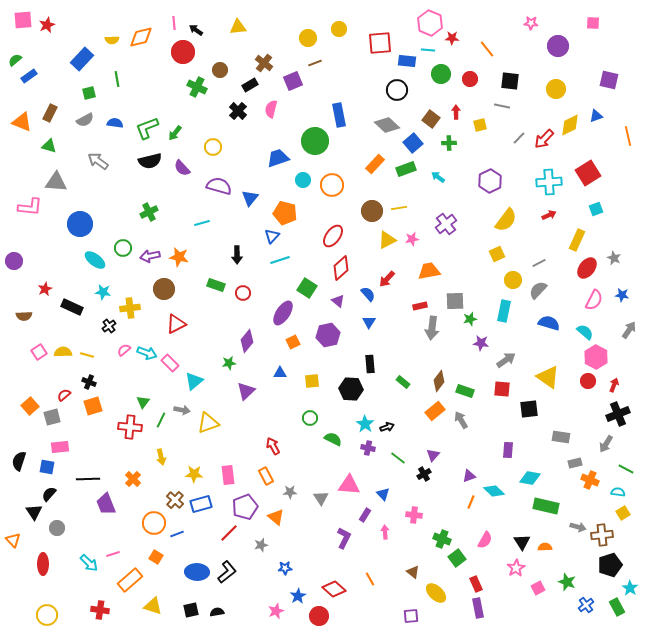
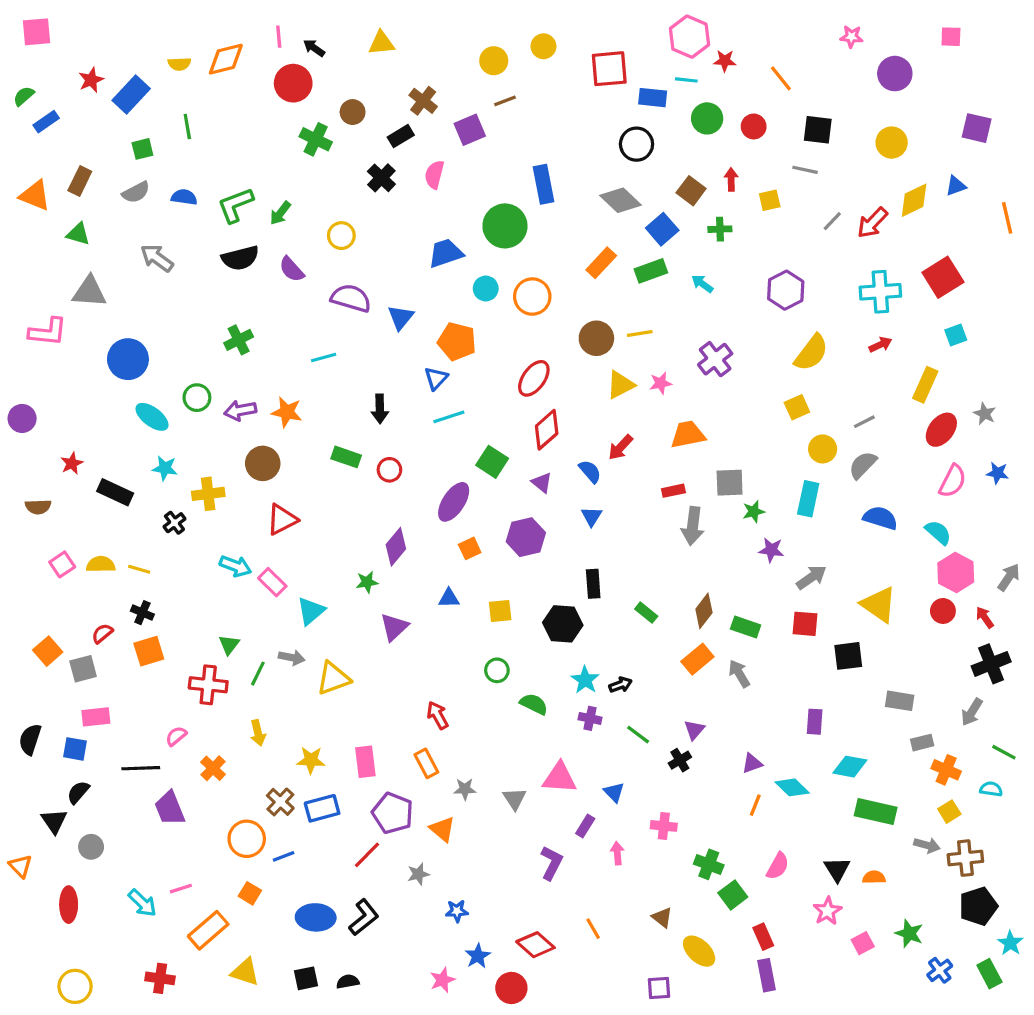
red star: (47, 25) -> (91, 80), moved
gray arrow: (629, 330) -> (1009, 577), moved
pink semicircle: (124, 350) -> (176, 736), moved
red arrow: (614, 385) -> (985, 617), turned -56
purple pentagon: (245, 507) -> (393, 813), turned -30
yellow square: (623, 513) -> (949, 812), moved

